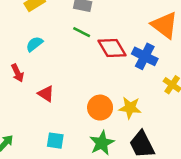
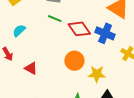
orange circle: (100, 108) -> (74, 61), moved

